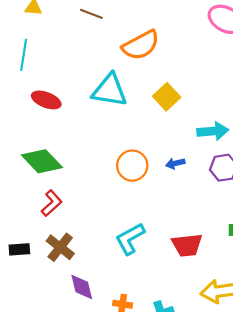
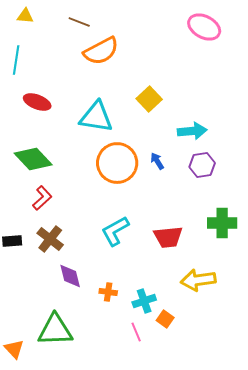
orange semicircle: (141, 45) -> (101, 51), moved
cyan triangle: (110, 90) -> (96, 117), moved
blue arrow: (175, 163) -> (157, 161), turned 72
orange circle: (132, 166) -> (117, 163), size x1.4

